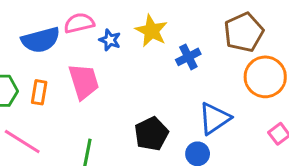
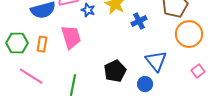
blue triangle: (214, 118) -> (156, 61), turned -35

